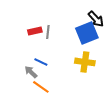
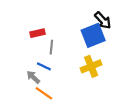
gray line: (48, 32) -> (51, 47), moved
yellow cross: (85, 62) -> (91, 66), turned -30

